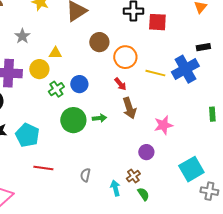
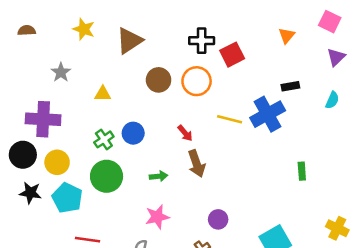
red square: (157, 22) -> (232, 55), turned -30
orange circle: (125, 57) -> (197, 81), moved
yellow circle: (39, 69) -> (57, 162), moved
green circle: (73, 120) -> (107, 176), moved
pink star: (163, 125) -> (157, 217), moved

